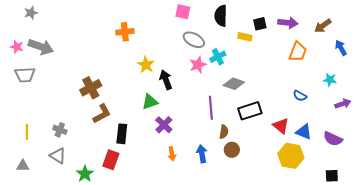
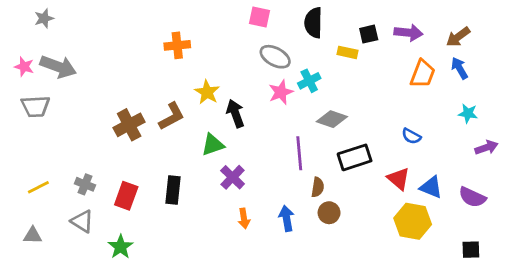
blue arrow: (341, 48) -> (459, 68), moved
blue semicircle: (300, 96) -> (411, 136), moved
brown L-shape: (102, 114) -> (172, 116), moved
yellow line: (27, 132) -> (38, 187), turned 63
red rectangle: (111, 160) -> (126, 196), moved

